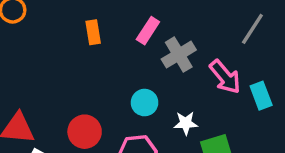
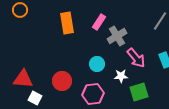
orange rectangle: (93, 32) -> (67, 23), size x1.5
pink arrow: (225, 77) -> (136, 58), moved

